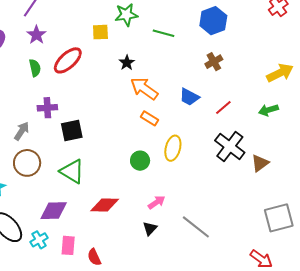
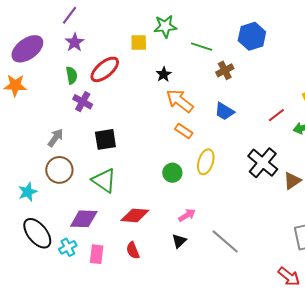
brown cross: (214, 62) -> (225, 70), moved
purple cross: (47, 108) -> (83, 102), moved, turned 30
red line: (223, 108) -> (276, 115), moved
red semicircle: (94, 257) -> (133, 250), moved

